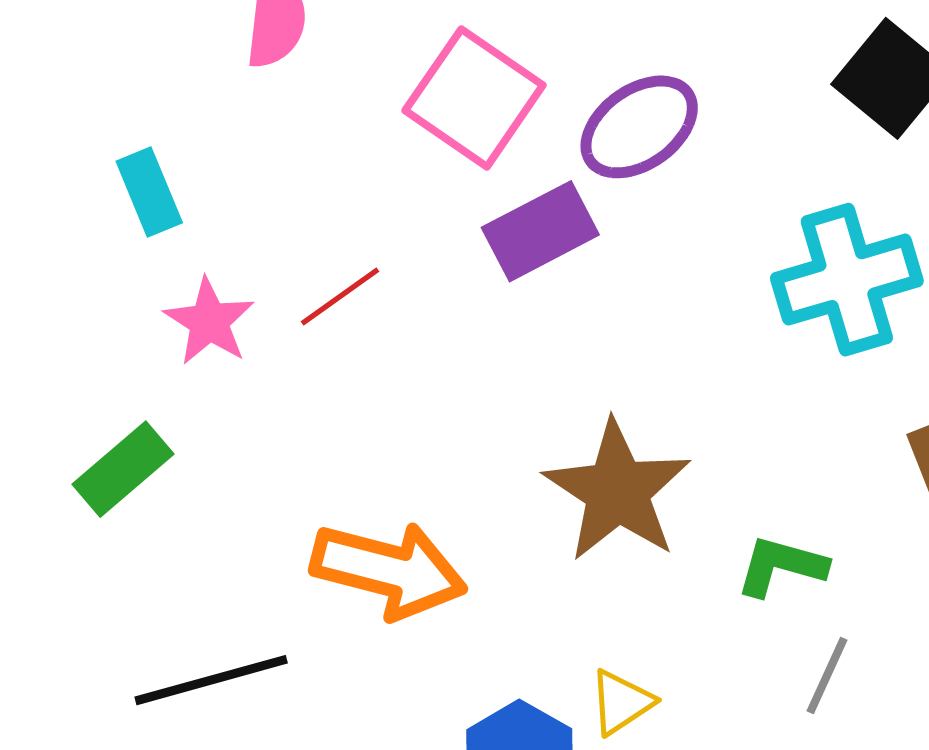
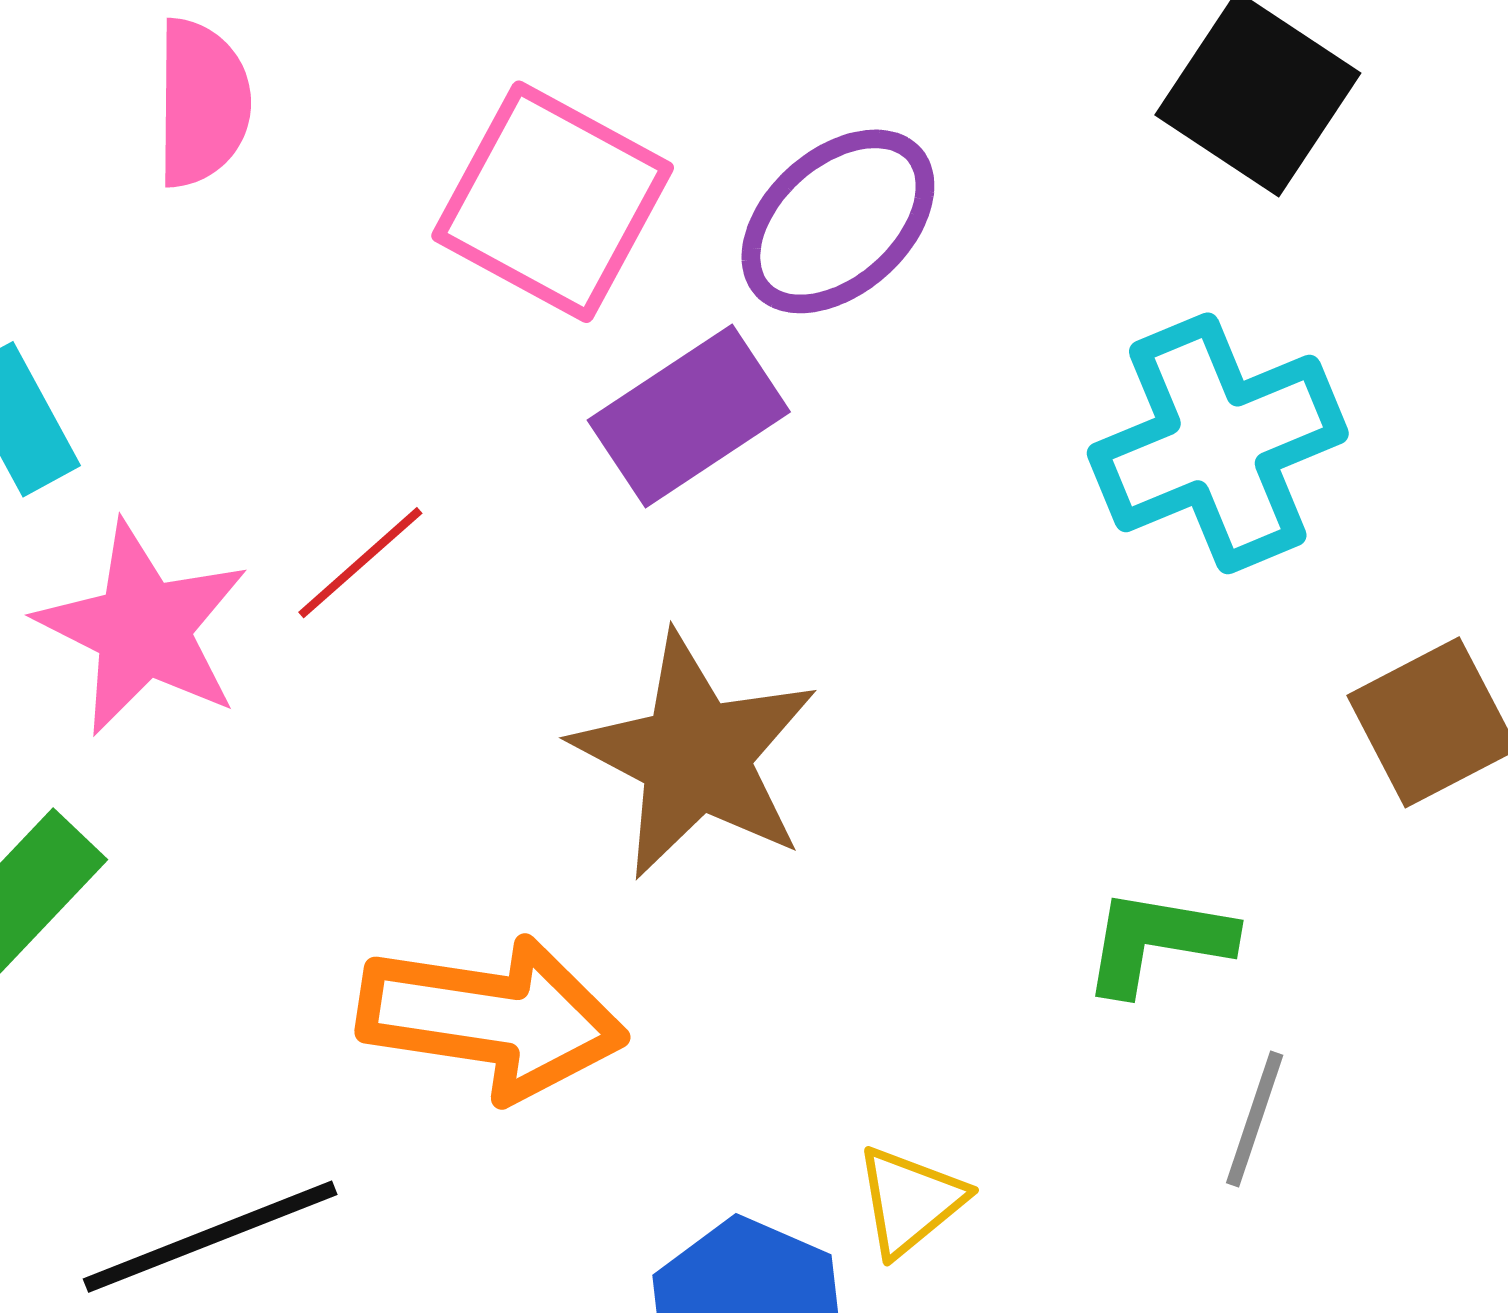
pink star: (209, 322) -> (143, 628), size x1.4
brown star: (617, 491) -> (695, 756), moved

